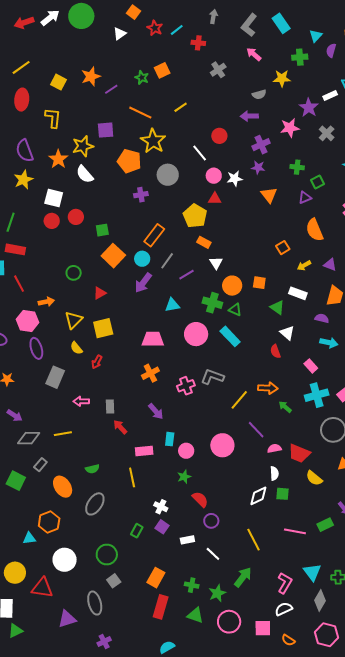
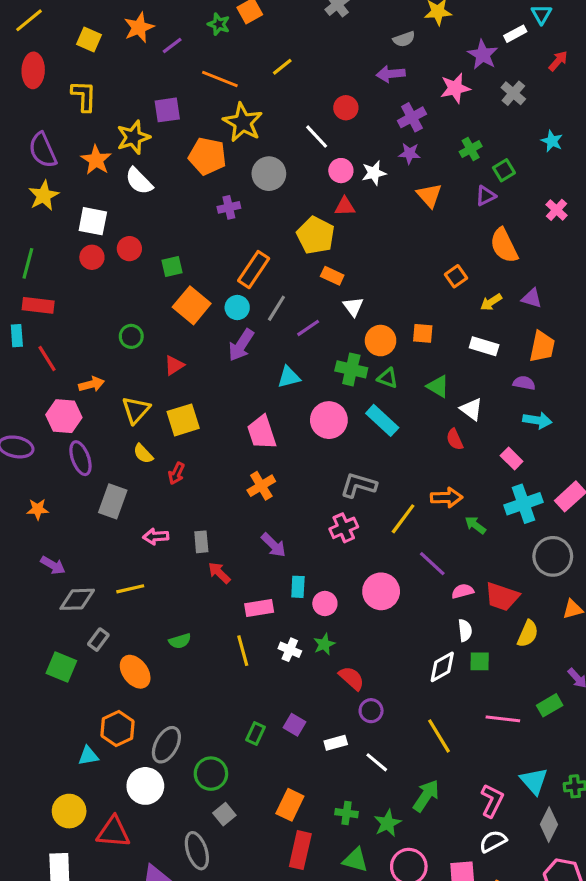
green cross: (297, 167) -> (471, 149), turned -32
green triangle: (277, 307) -> (438, 386), moved
pink trapezoid: (153, 339) -> (262, 432), turned -105
pink cross: (186, 386) -> (344, 528), moved
yellow semicircle: (314, 478) -> (528, 634), turned -102
gray ellipse: (95, 504) -> (166, 745), moved
white cross: (161, 507) -> (290, 650), moved

